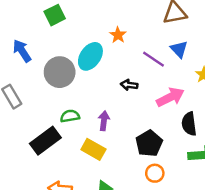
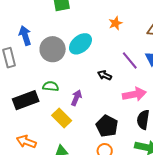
orange star: (118, 35) -> (115, 23), moved
blue arrow: (22, 51) -> (25, 36), moved
black pentagon: (149, 143) -> (107, 126), turned -30

